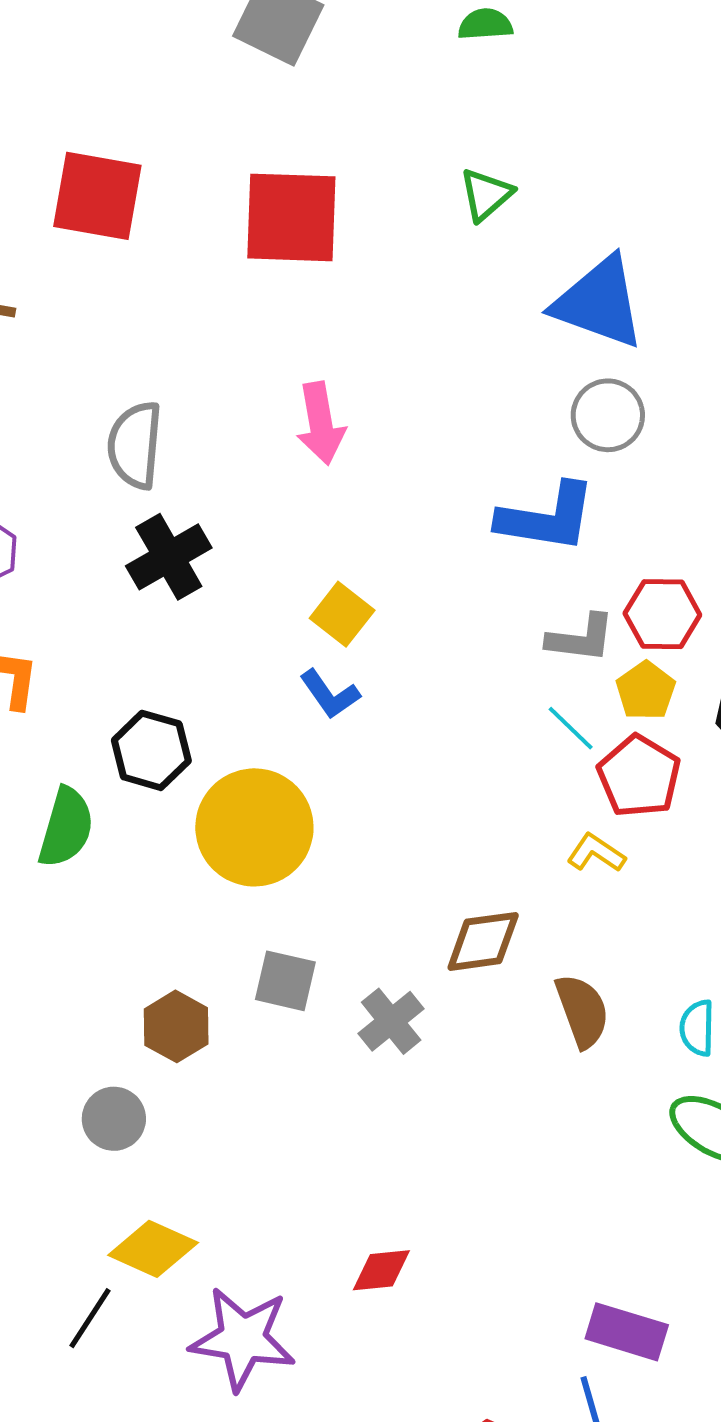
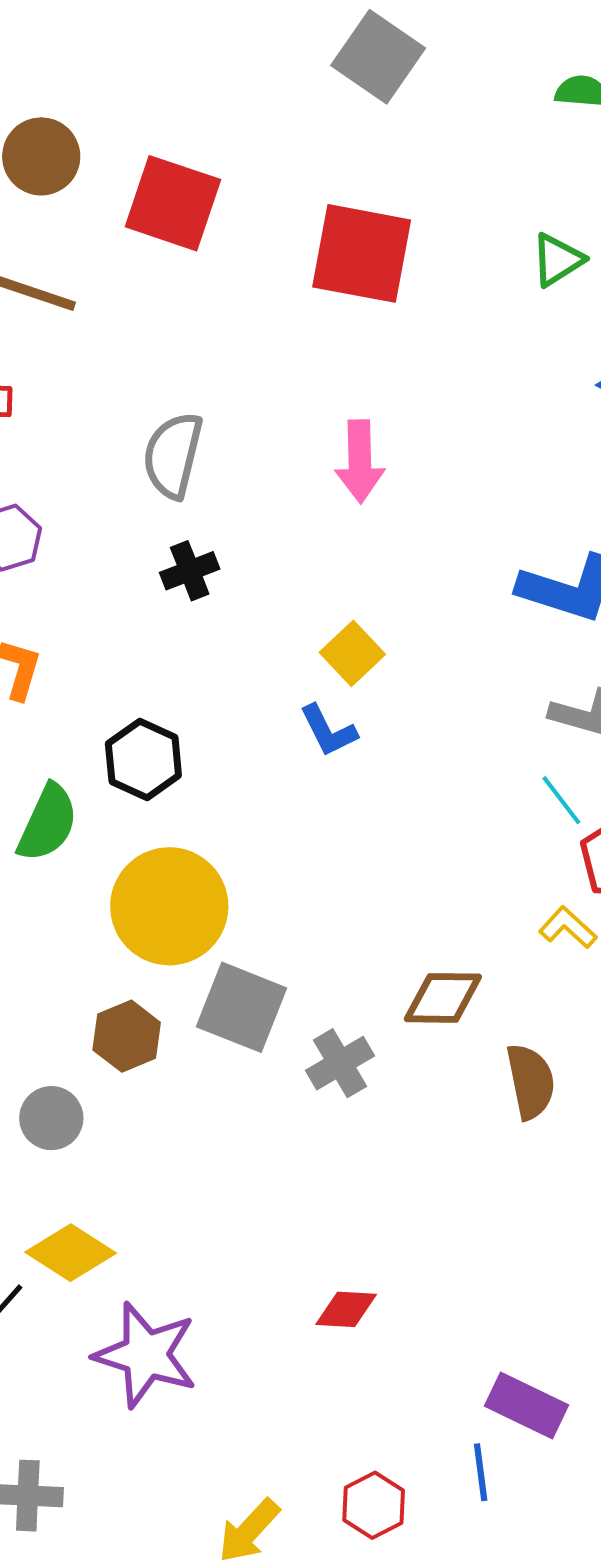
black cross: (169, 557) -> (190, 571), size x0.7
yellow circle: (254, 827) -> (169, 906), moved
gray square: (285, 981) -> (242, 1007), size x1.4
red diamond: (381, 1270) -> (346, 1309), moved

